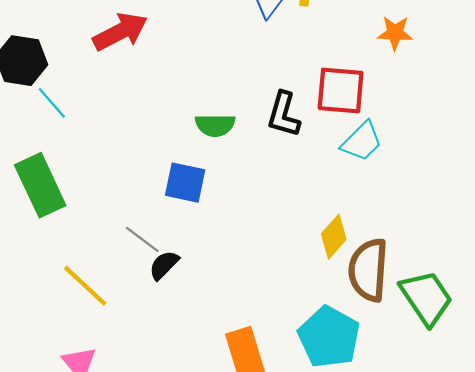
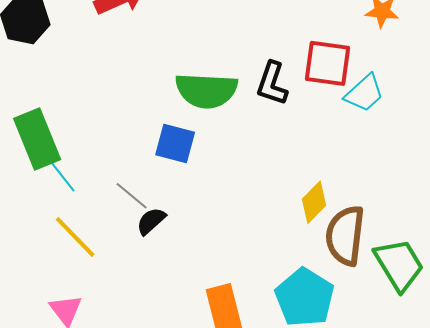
cyan line: (52, 103) -> (63, 177), moved
green semicircle: (215, 125) -> (206, 90), size x1.6
cyan trapezoid: (362, 142) -> (364, 93), moved

